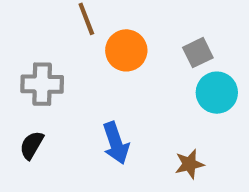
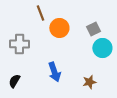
black semicircle: (32, 145) -> (14, 81), moved

